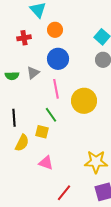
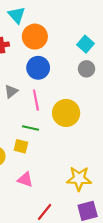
orange circle: (55, 30) -> (35, 37), size x1.5
gray triangle: (33, 73) -> (11, 91), moved
green line: (51, 115) -> (31, 128), turned -42

